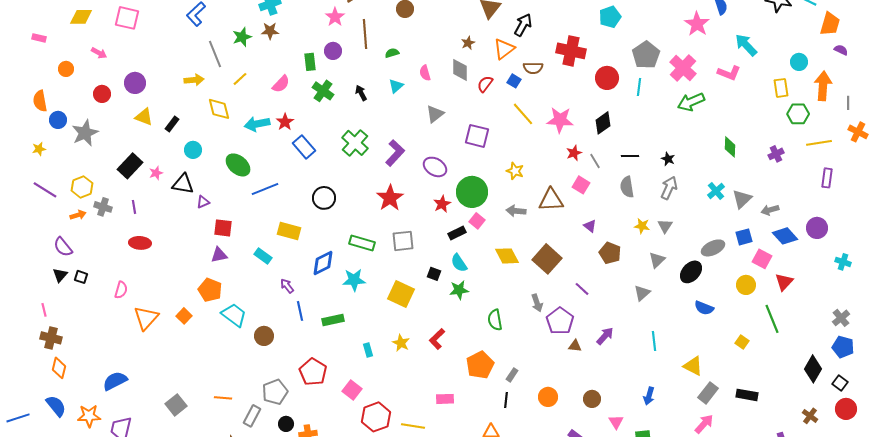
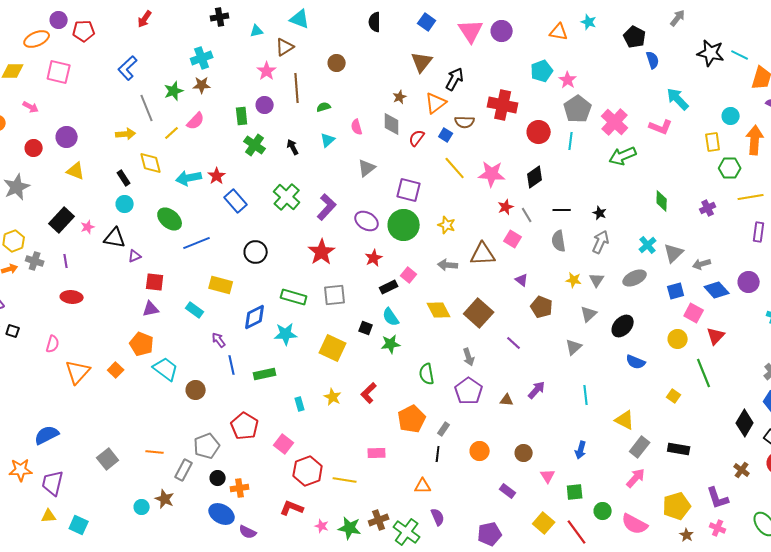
pink star: (697, 24) -> (568, 80), moved, size x0.7
pink semicircle: (281, 84) -> (196, 121), moved
black rectangle: (172, 124) -> (124, 178), moved, turned -70
green circle: (472, 192) -> (404, 225), moved
gray ellipse: (713, 248) -> (635, 278), moved
purple pentagon: (560, 321) -> (469, 391), moved

